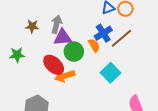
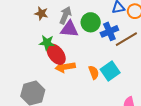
orange semicircle: (94, 45) -> (94, 72), moved
green circle: (74, 52) -> (91, 22), moved
green star: (17, 55) -> (47, 43), moved

